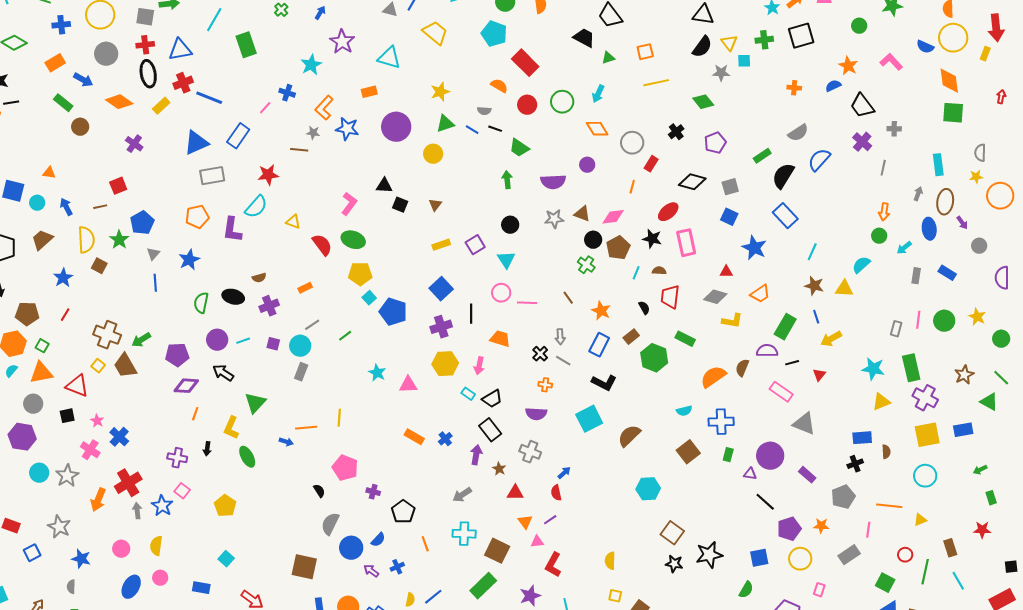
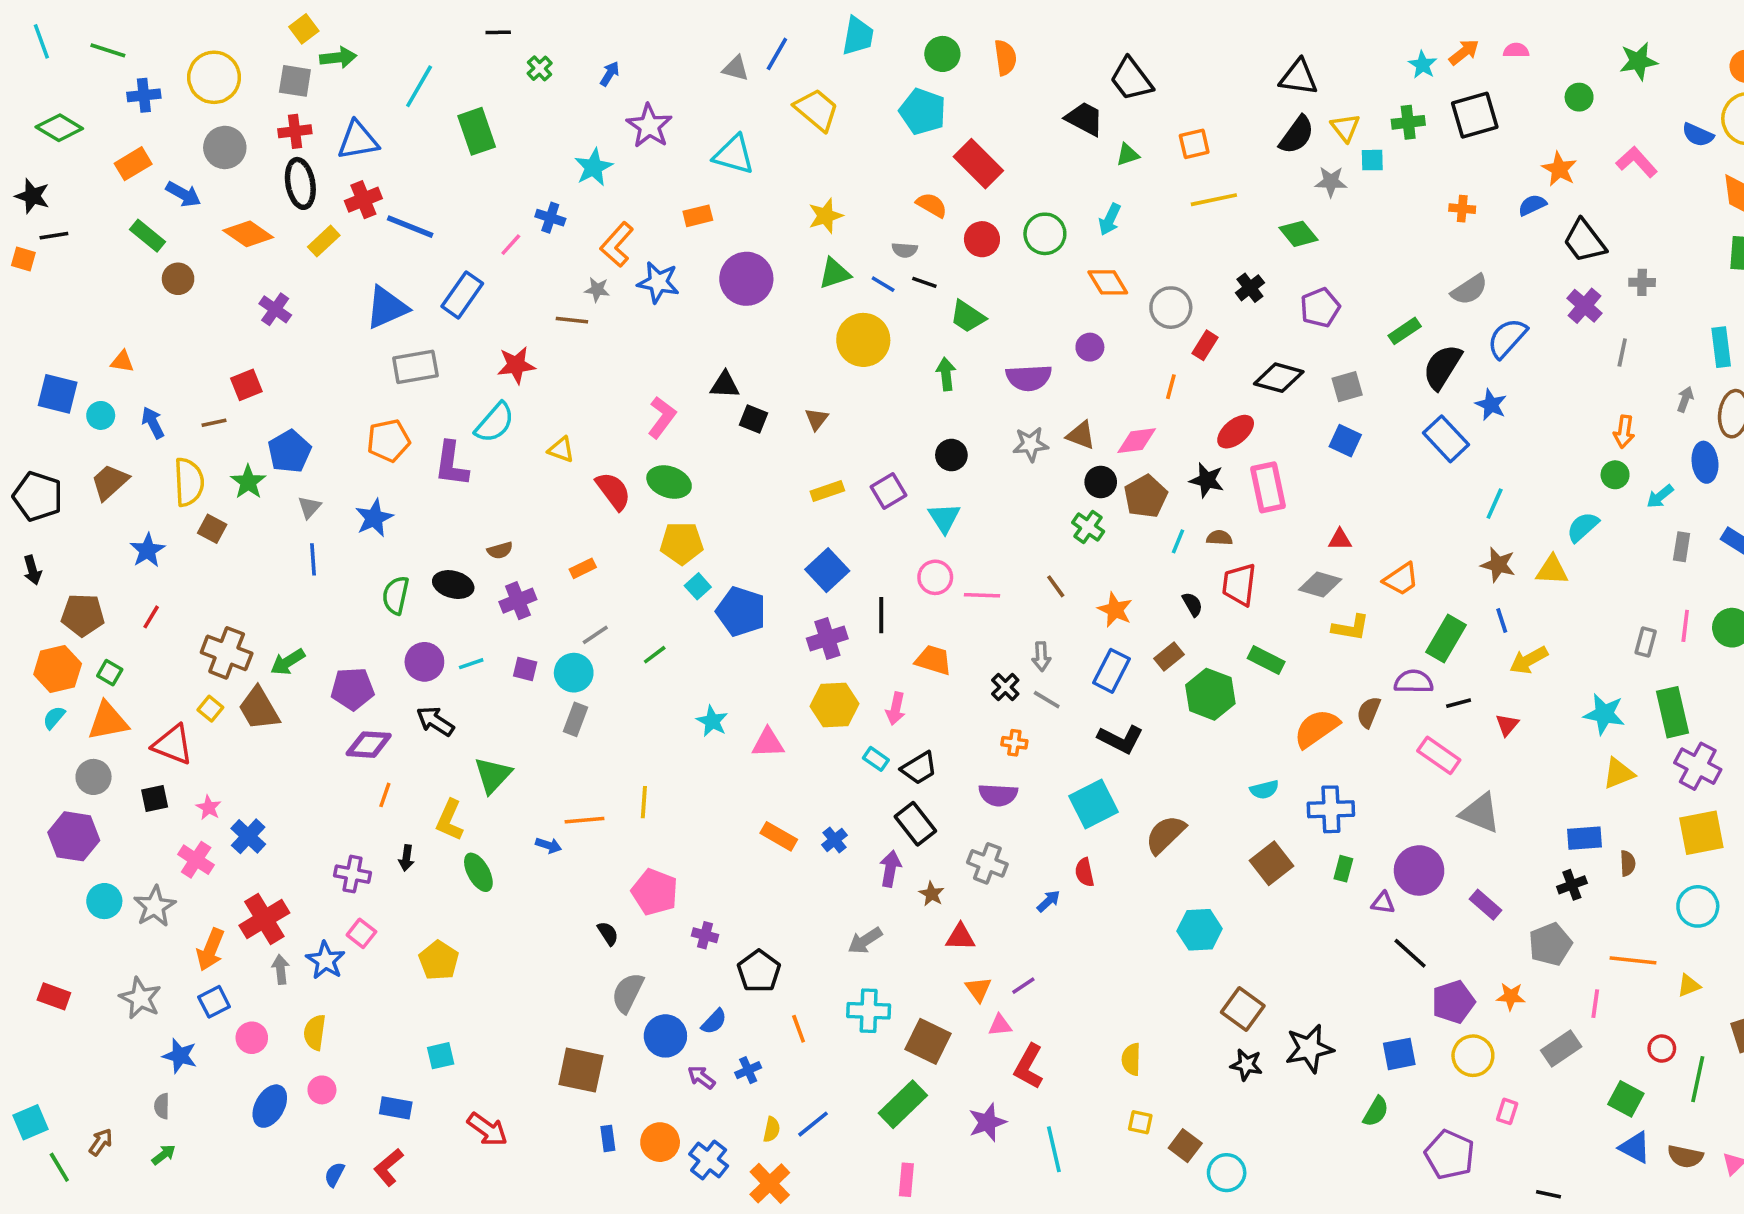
yellow circle: (433, 154) -> (863, 340), moved, size x1.5
blue star: (754, 248) -> (1491, 405), moved, size x0.7
red semicircle: (556, 493) -> (1084, 872), moved
blue square: (32, 553) -> (214, 1002), moved
cyan square: (226, 559) -> (441, 1056), turned 35

